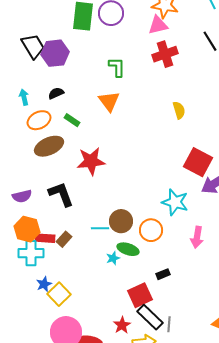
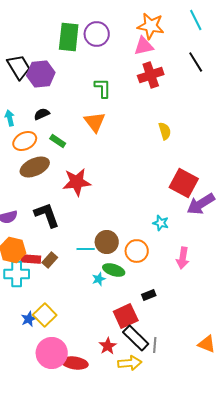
cyan star: (175, 202) -> (161, 223), size x0.6
blue star: (44, 284) -> (29, 319), moved

